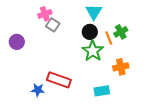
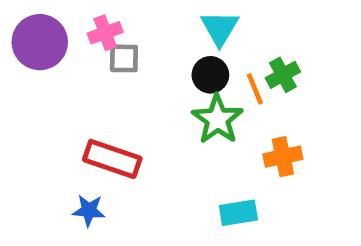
gray square: (53, 25) -> (124, 58), turned -32
purple circle: (17, 42) -> (40, 42), moved, size x1.5
red rectangle: (59, 80) -> (112, 159), moved

